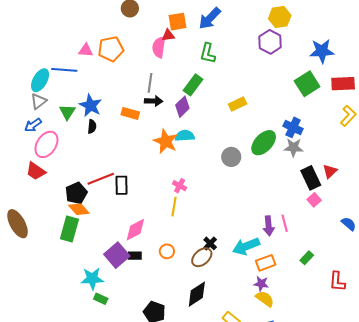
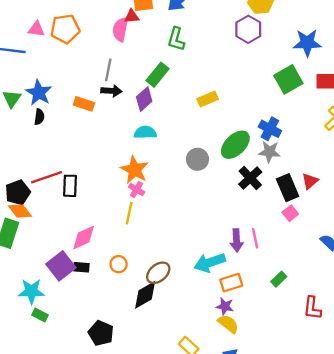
orange star: (166, 141) -> (135, 170), moved
black cross: (210, 243) -> (250, 178), moved, size x1.5
black diamond: (197, 294) -> (145, 295), moved

